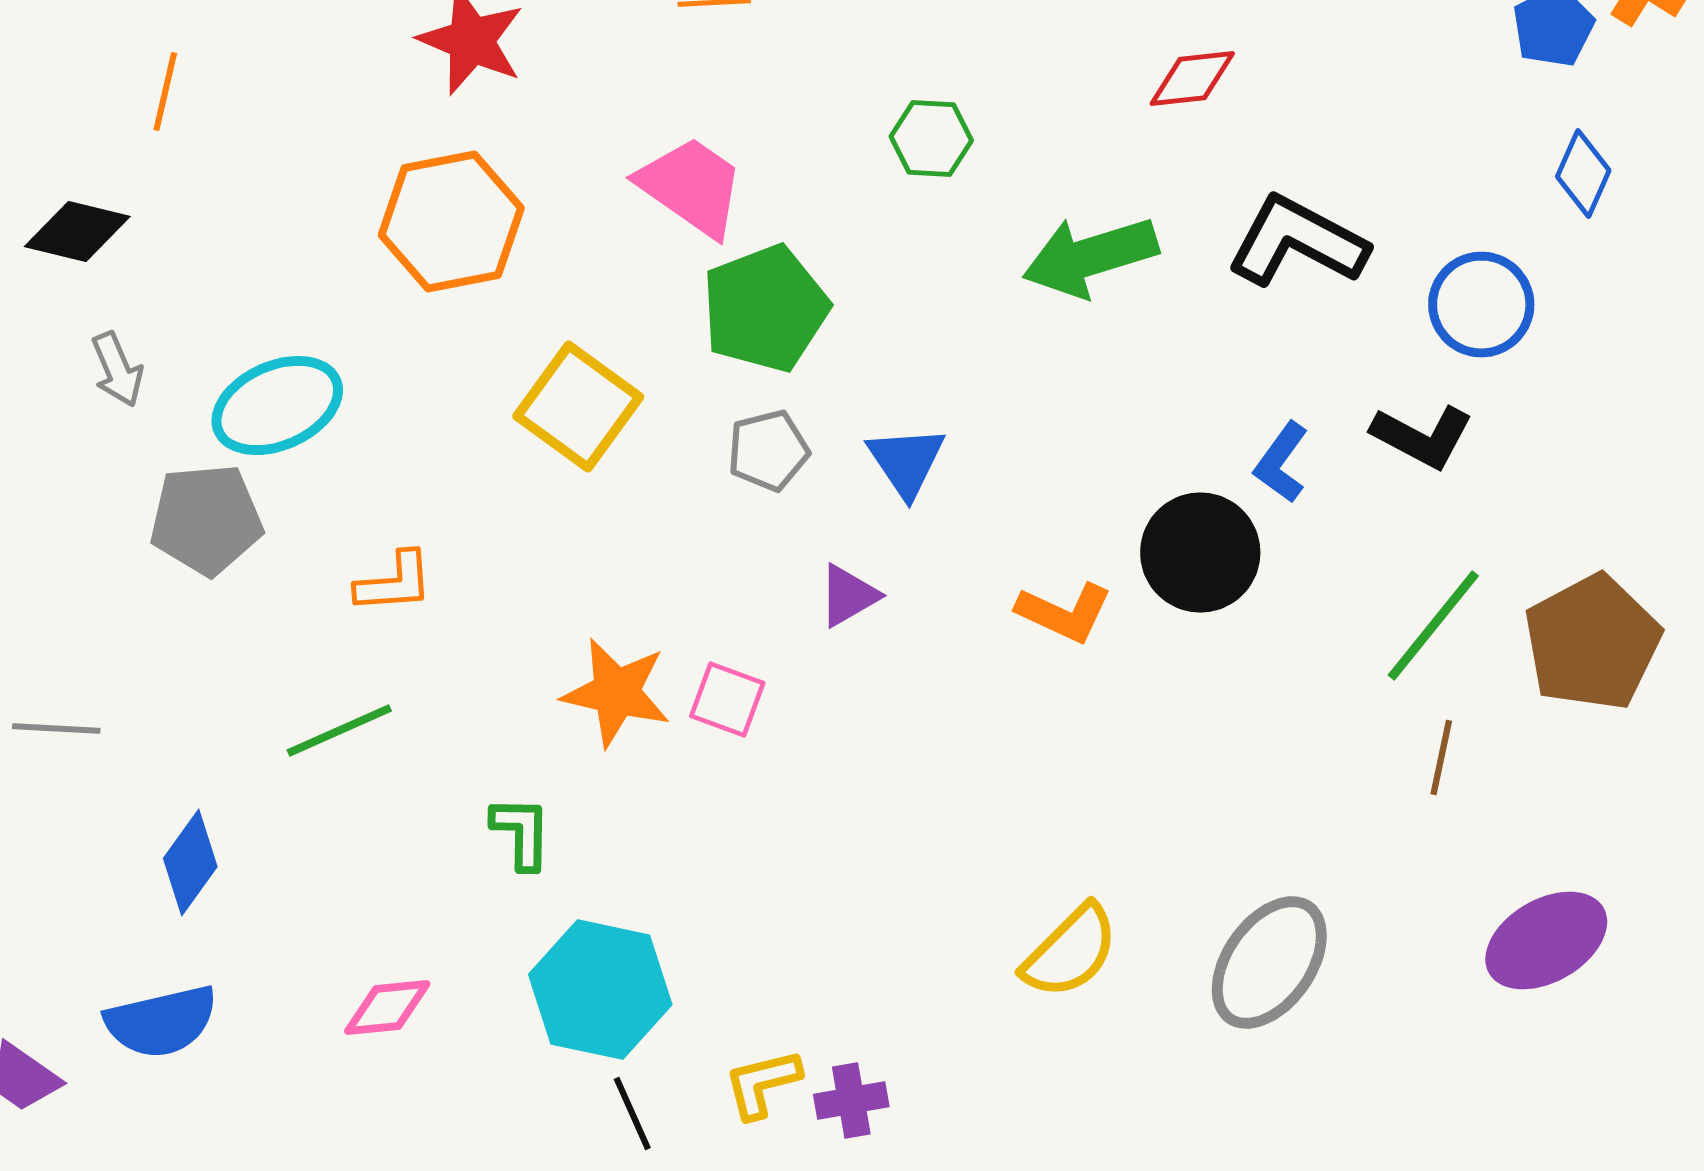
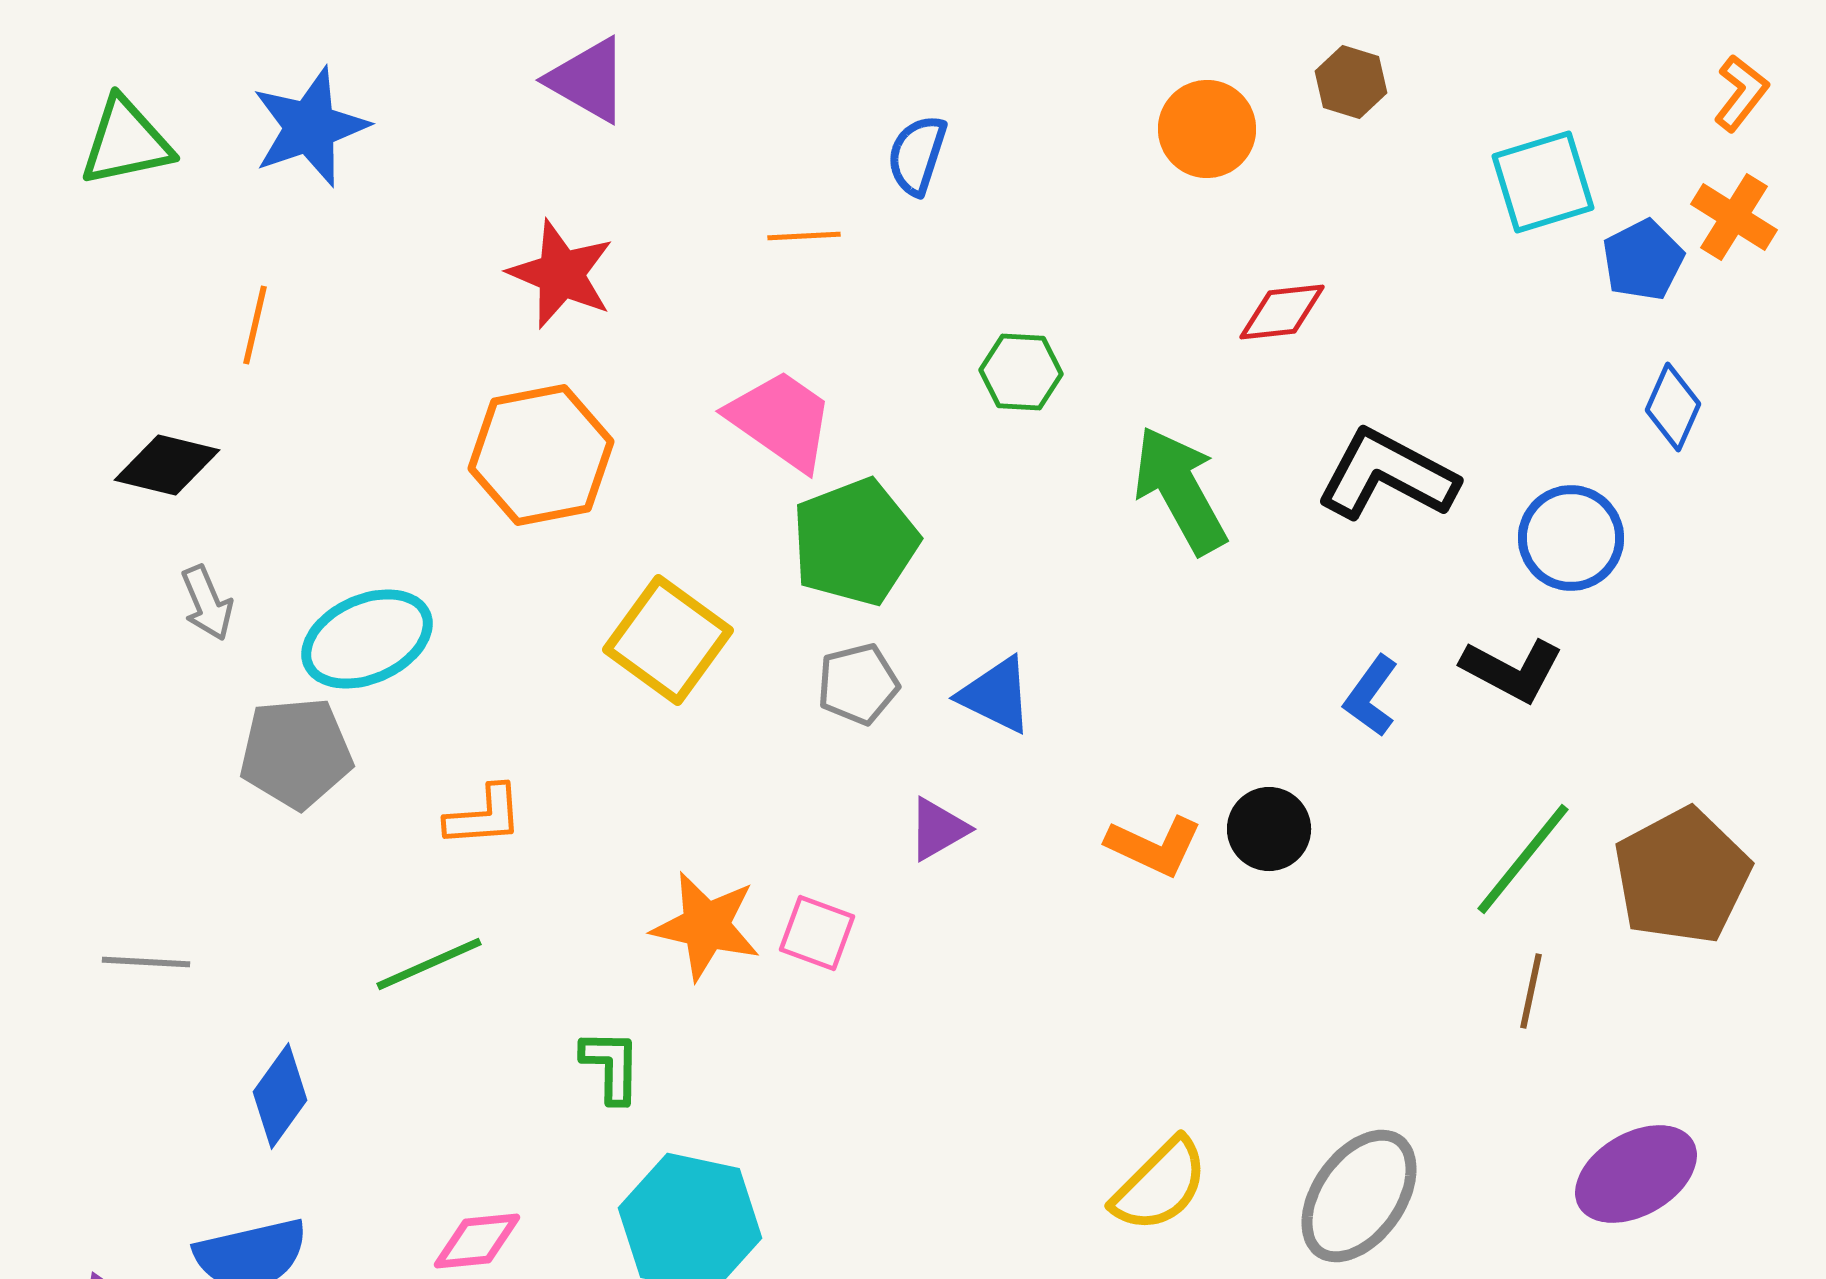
green arrow: (1090, 257) -> (1180, 490), turned 78
blue triangle: (906, 462) -> (996, 695), turned -30
black circle: (1200, 553) -> (1269, 829), moved, size x0.7

